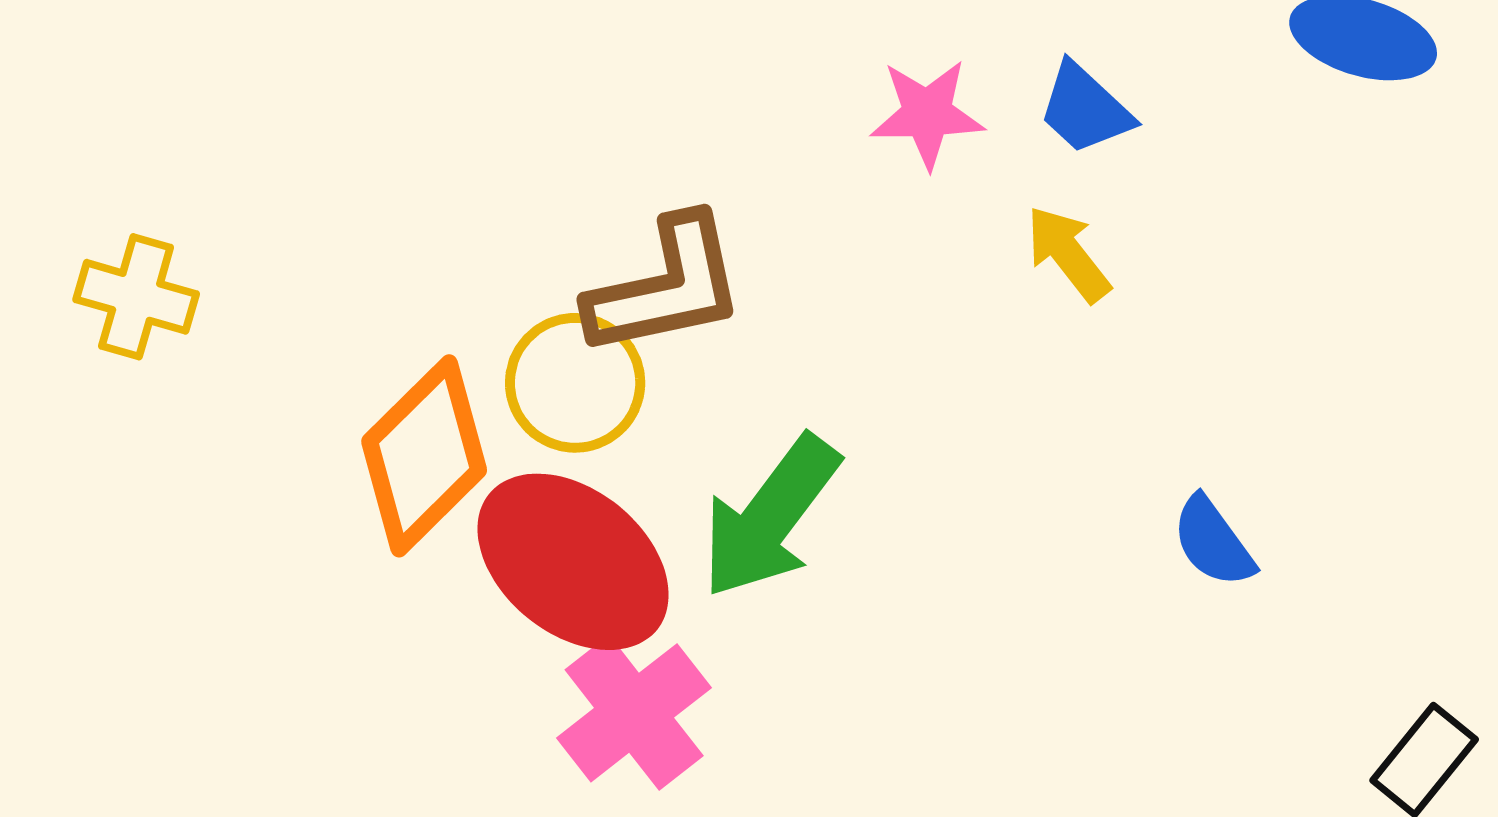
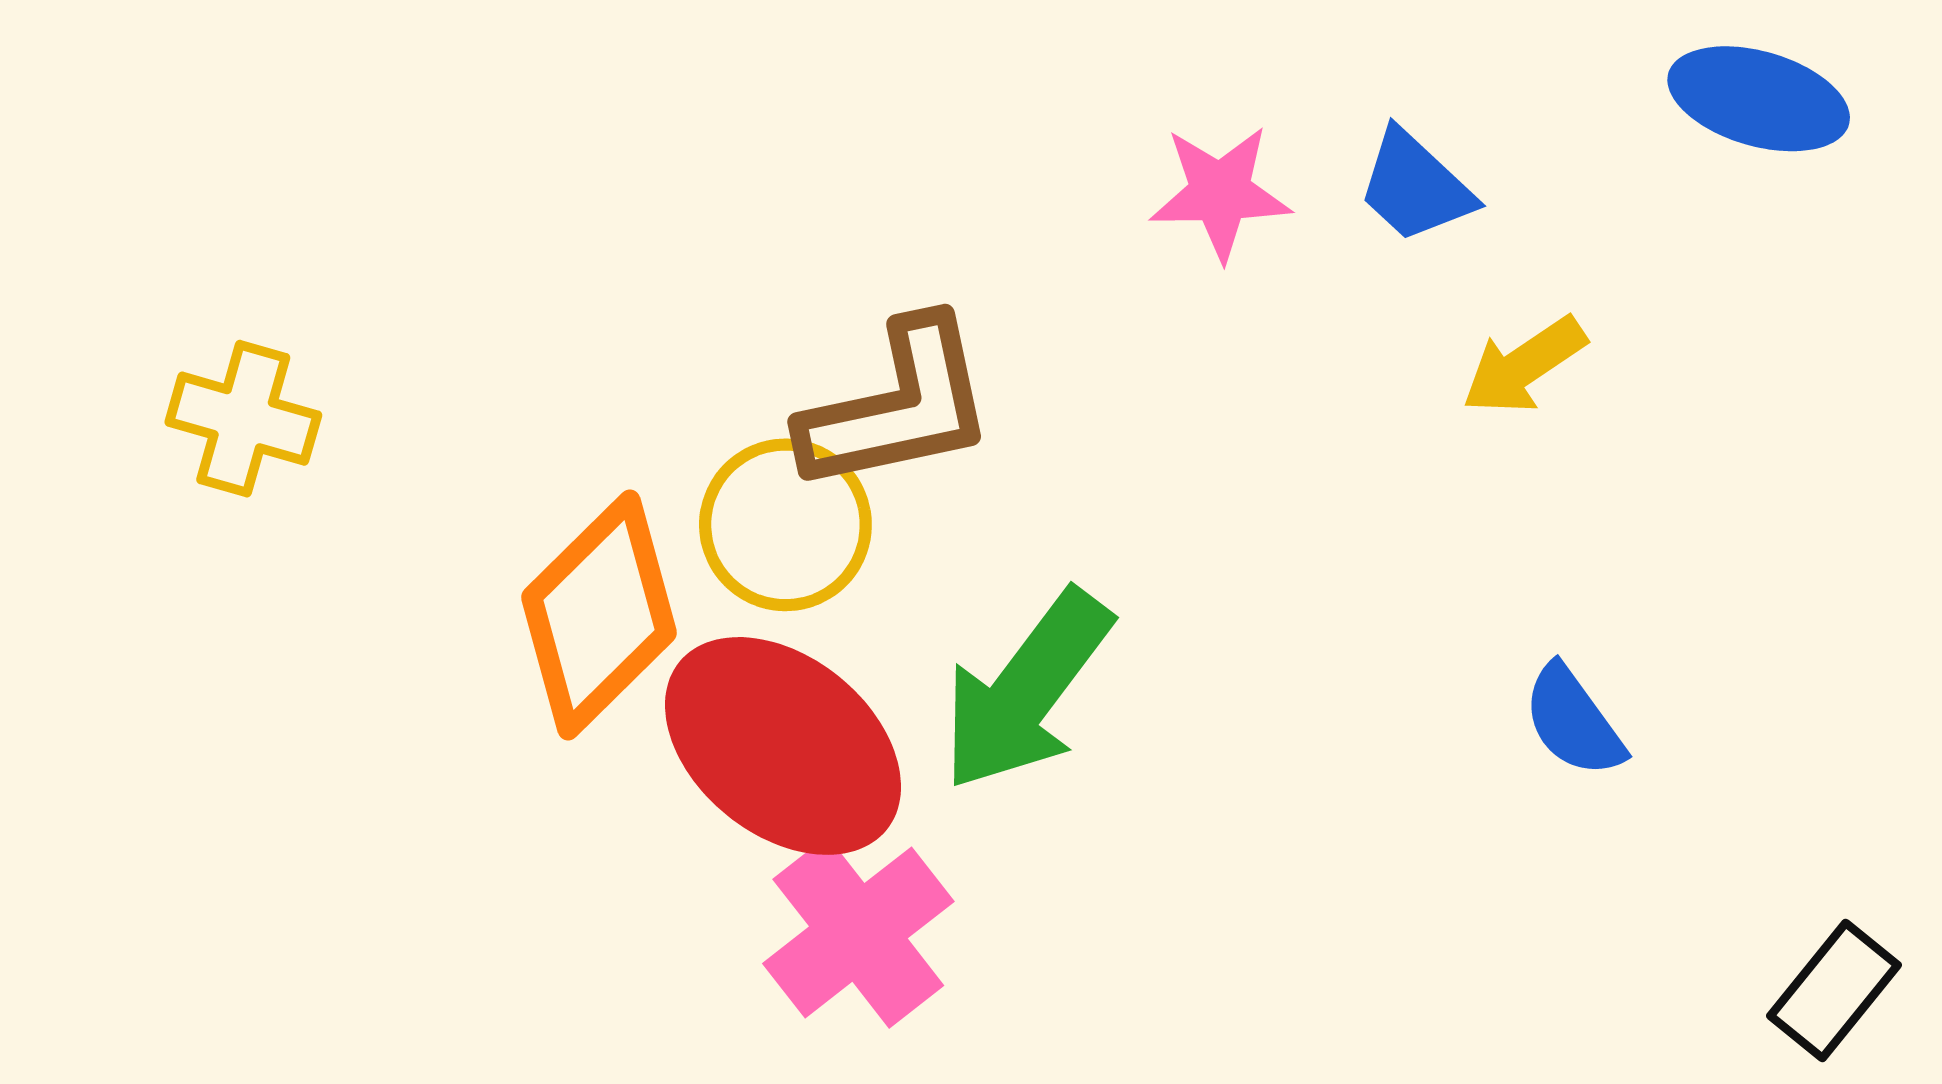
yellow arrow: (1068, 254) -> (1524, 366), moved, turned -86

